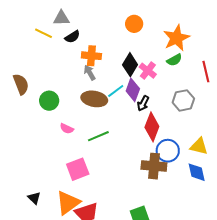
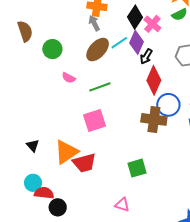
brown ellipse: (94, 99) -> (98, 50), turned -60
pink square: (78, 169) -> (94, 121), moved

